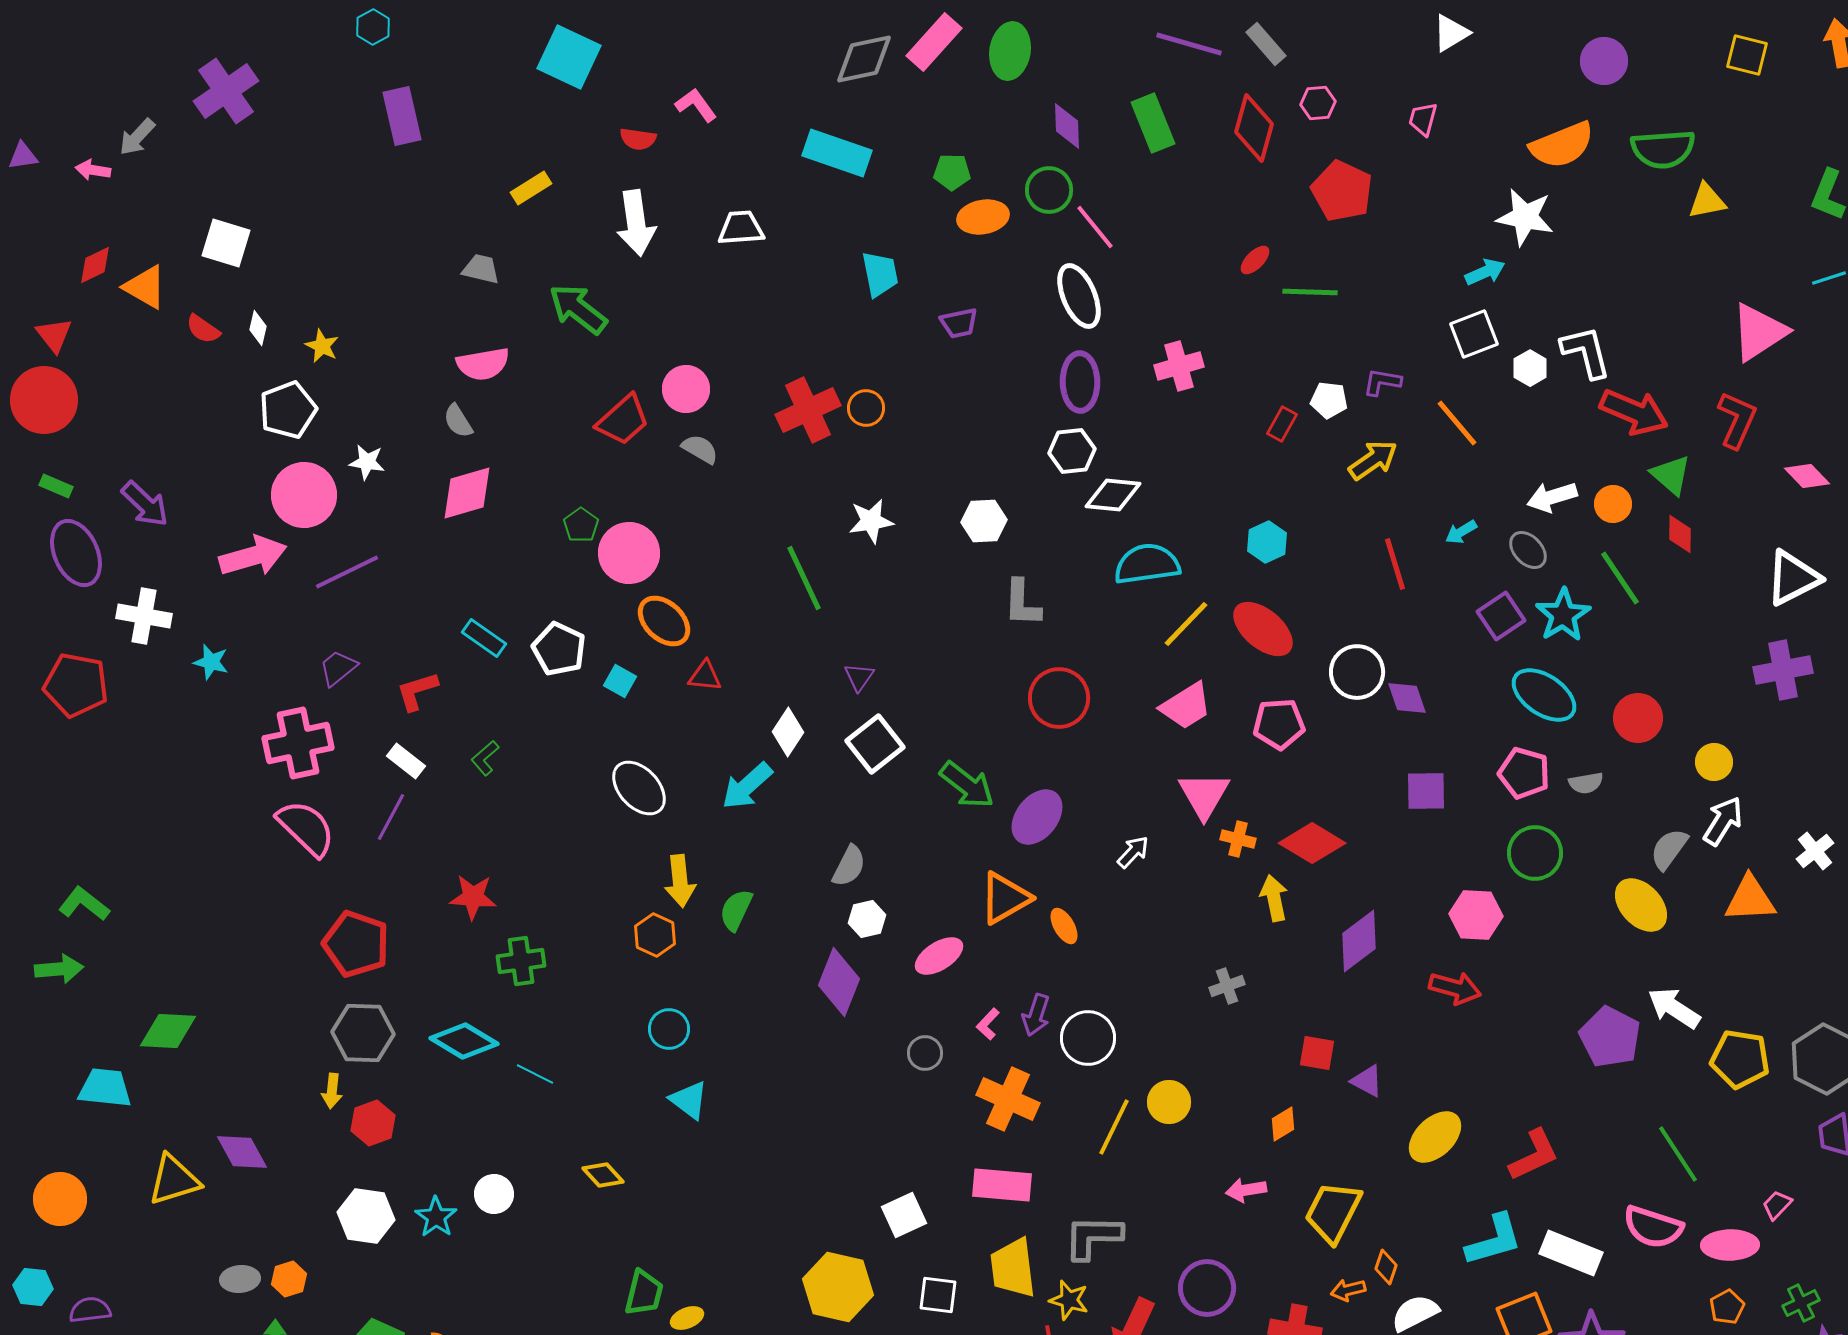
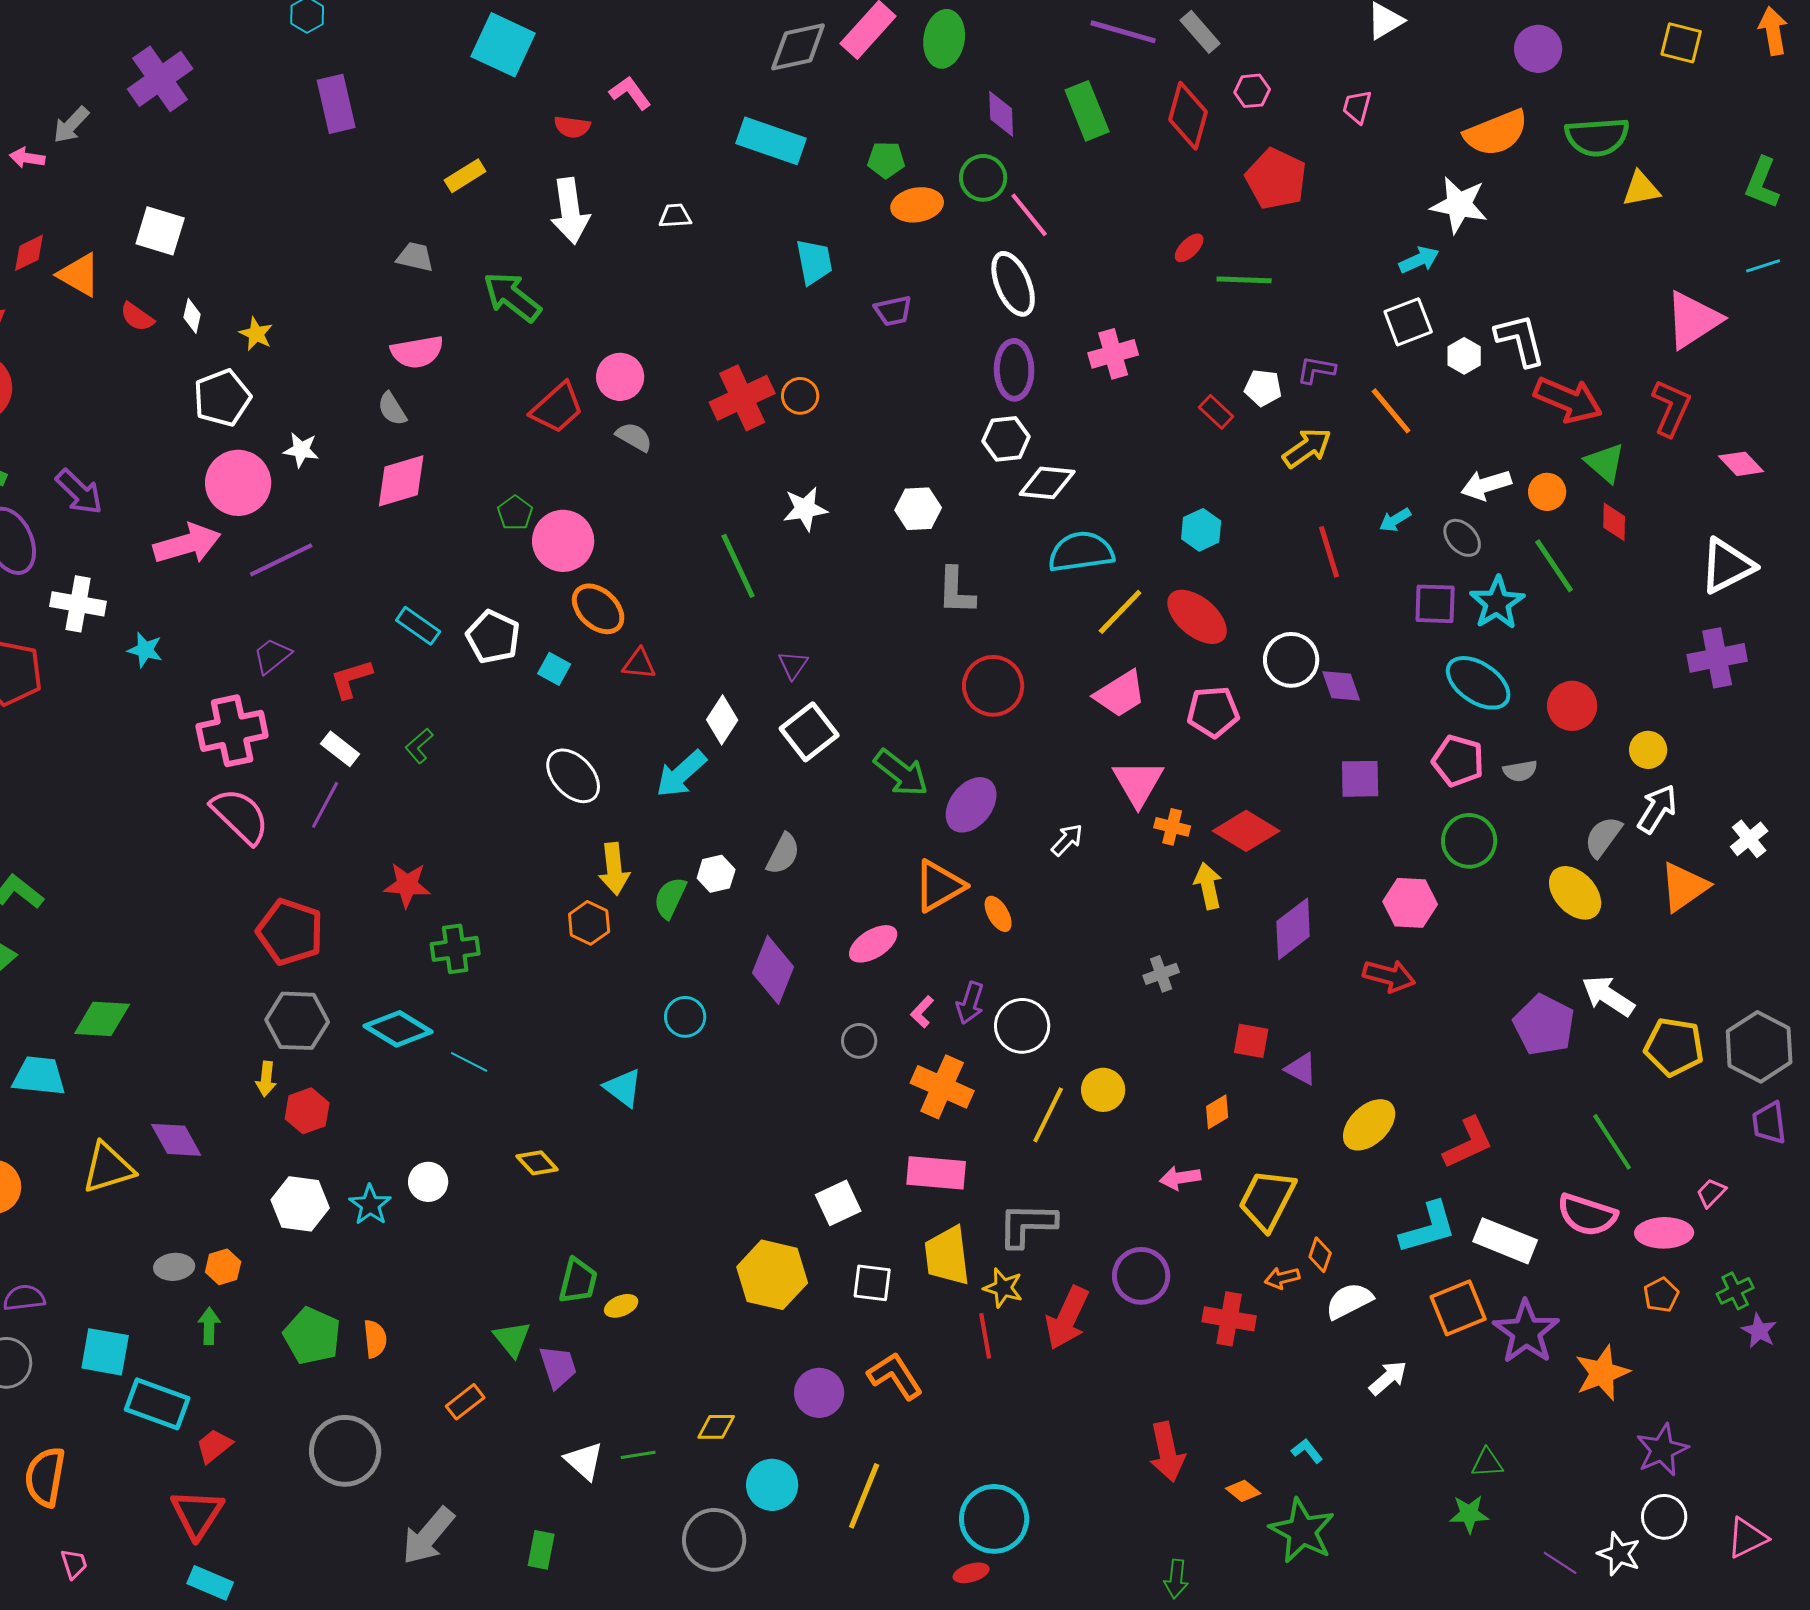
white trapezoid: (741, 228) -> (675, 216), size x0.7
red rectangle: (1282, 424) -> (1216, 412), turned -76
purple square: (1501, 616) -> (1435, 604), turned 36
orange triangle: (1750, 899) -> (1684, 887), turned -32
white hexagon: (867, 919) -> (716, 874), moved
cyan circle: (669, 1029) -> (685, 1017), moved

